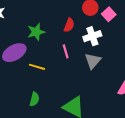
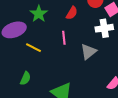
green star: (36, 32) -> (39, 14), turned -30
white cross: (92, 36) -> (104, 28), moved

